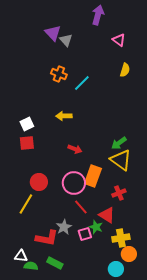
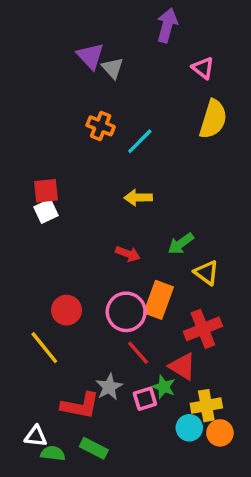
yellow semicircle: (125, 70) -> (213, 119), size x1.6
yellow arrow: (64, 116) -> (138, 198), moved
red square: (27, 143) -> (46, 191), moved
green arrow: (119, 143) -> (181, 244), moved
yellow triangle: (121, 160) -> (206, 273), size x0.7
red cross: (119, 193) -> (203, 329), size x1.5
yellow line: (26, 204) -> (44, 348), turned -70
cyan circle: (116, 269) -> (189, 428), moved

